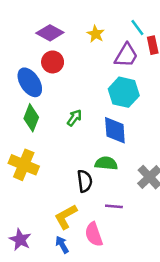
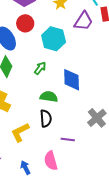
cyan hexagon: (124, 92) -> (54, 39), moved
green semicircle: (106, 163) -> (49, 97), moved
yellow L-shape: (66, 217) -> (20, 132), moved

